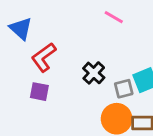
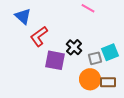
purple square: (39, 92) -> (55, 60), moved, size x1.5

